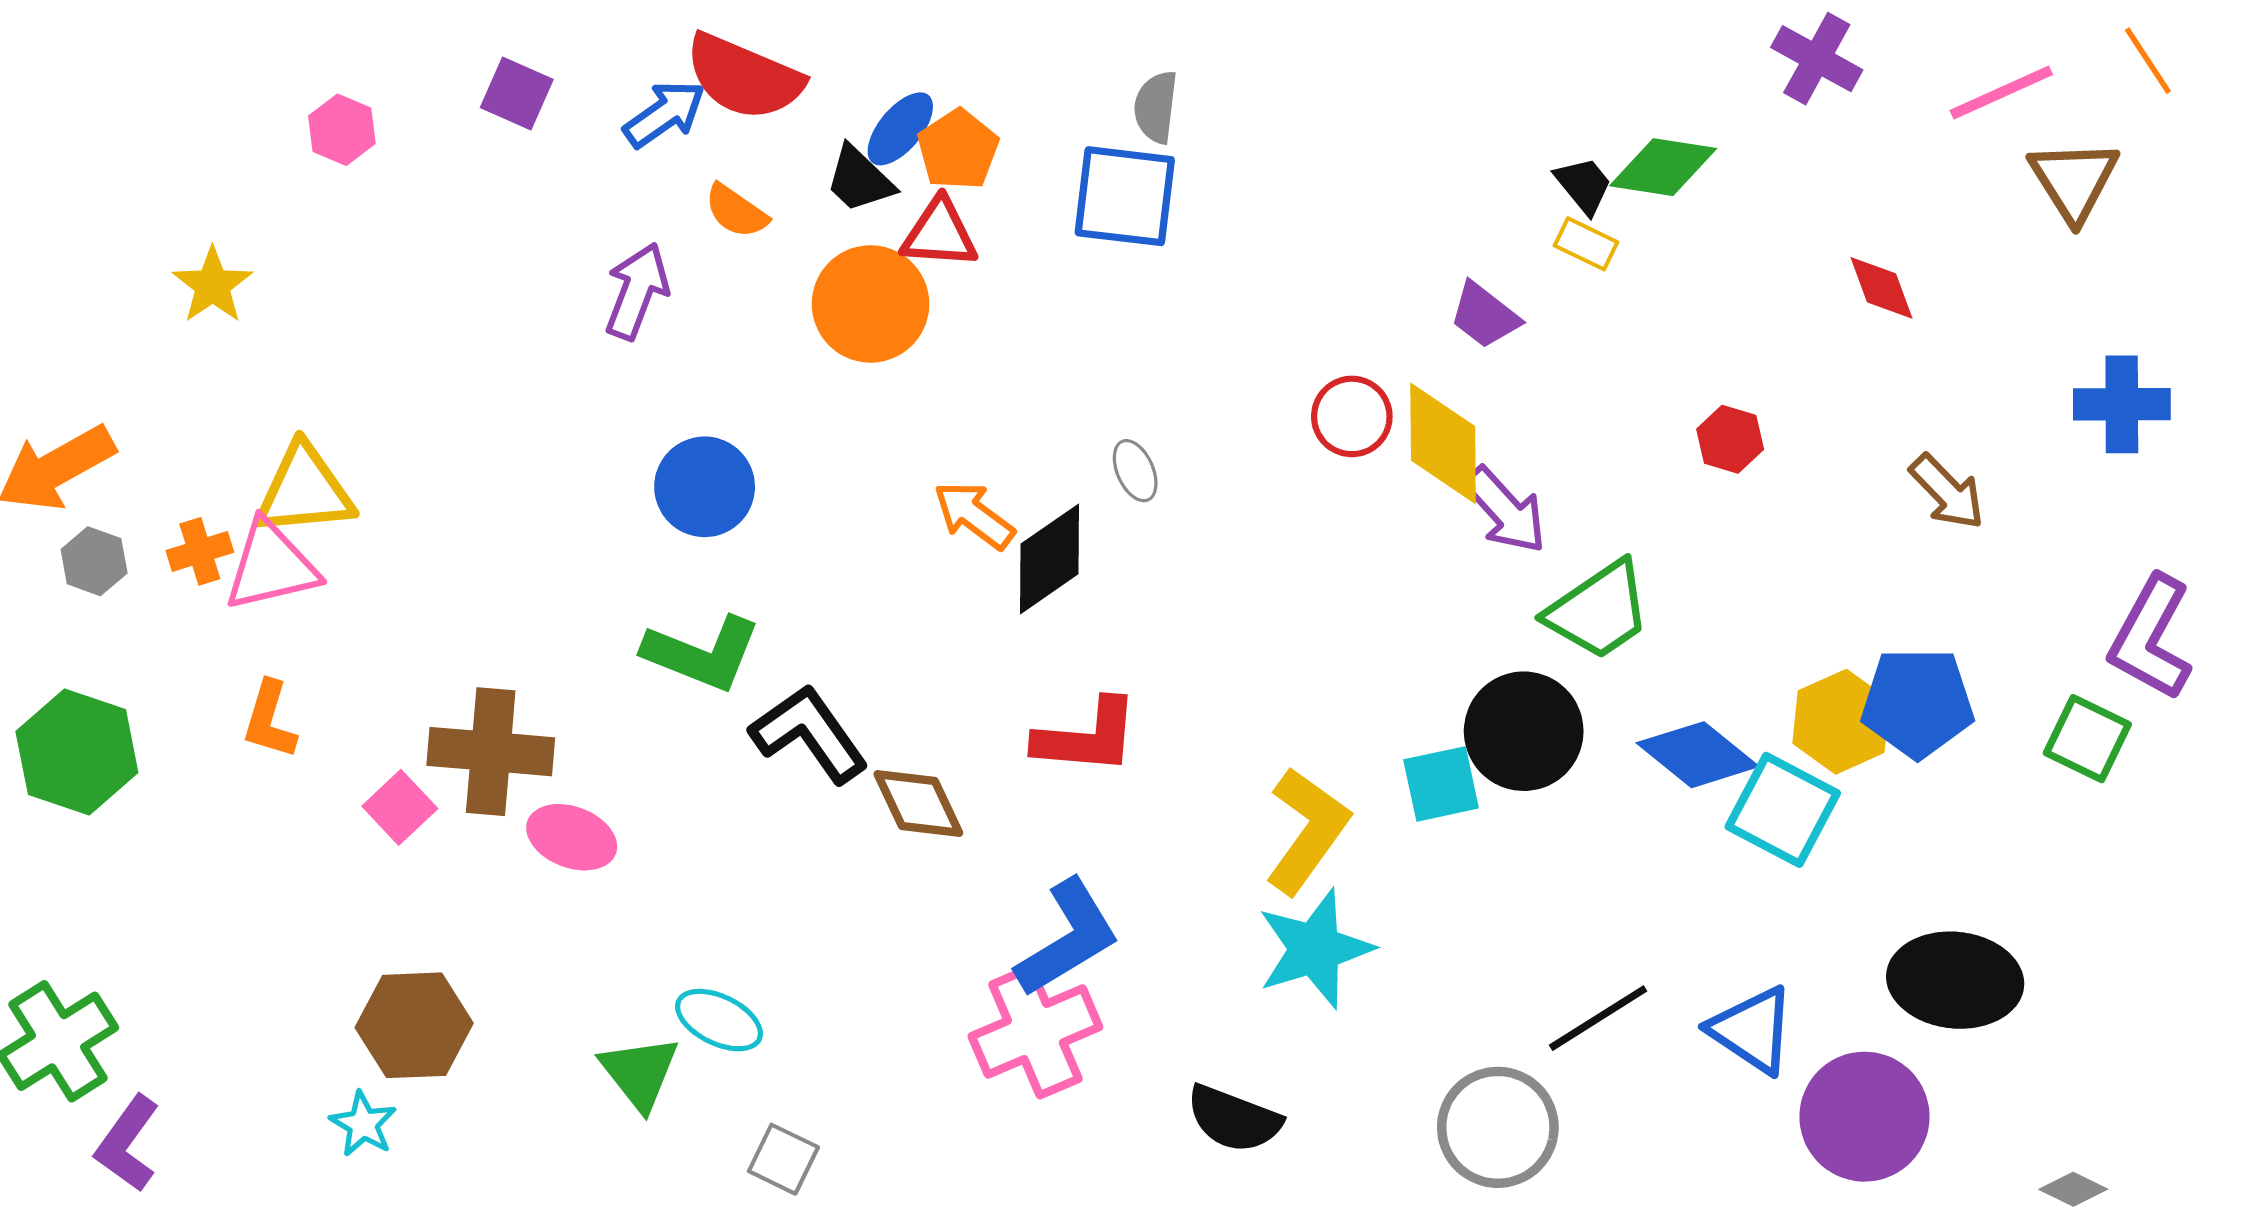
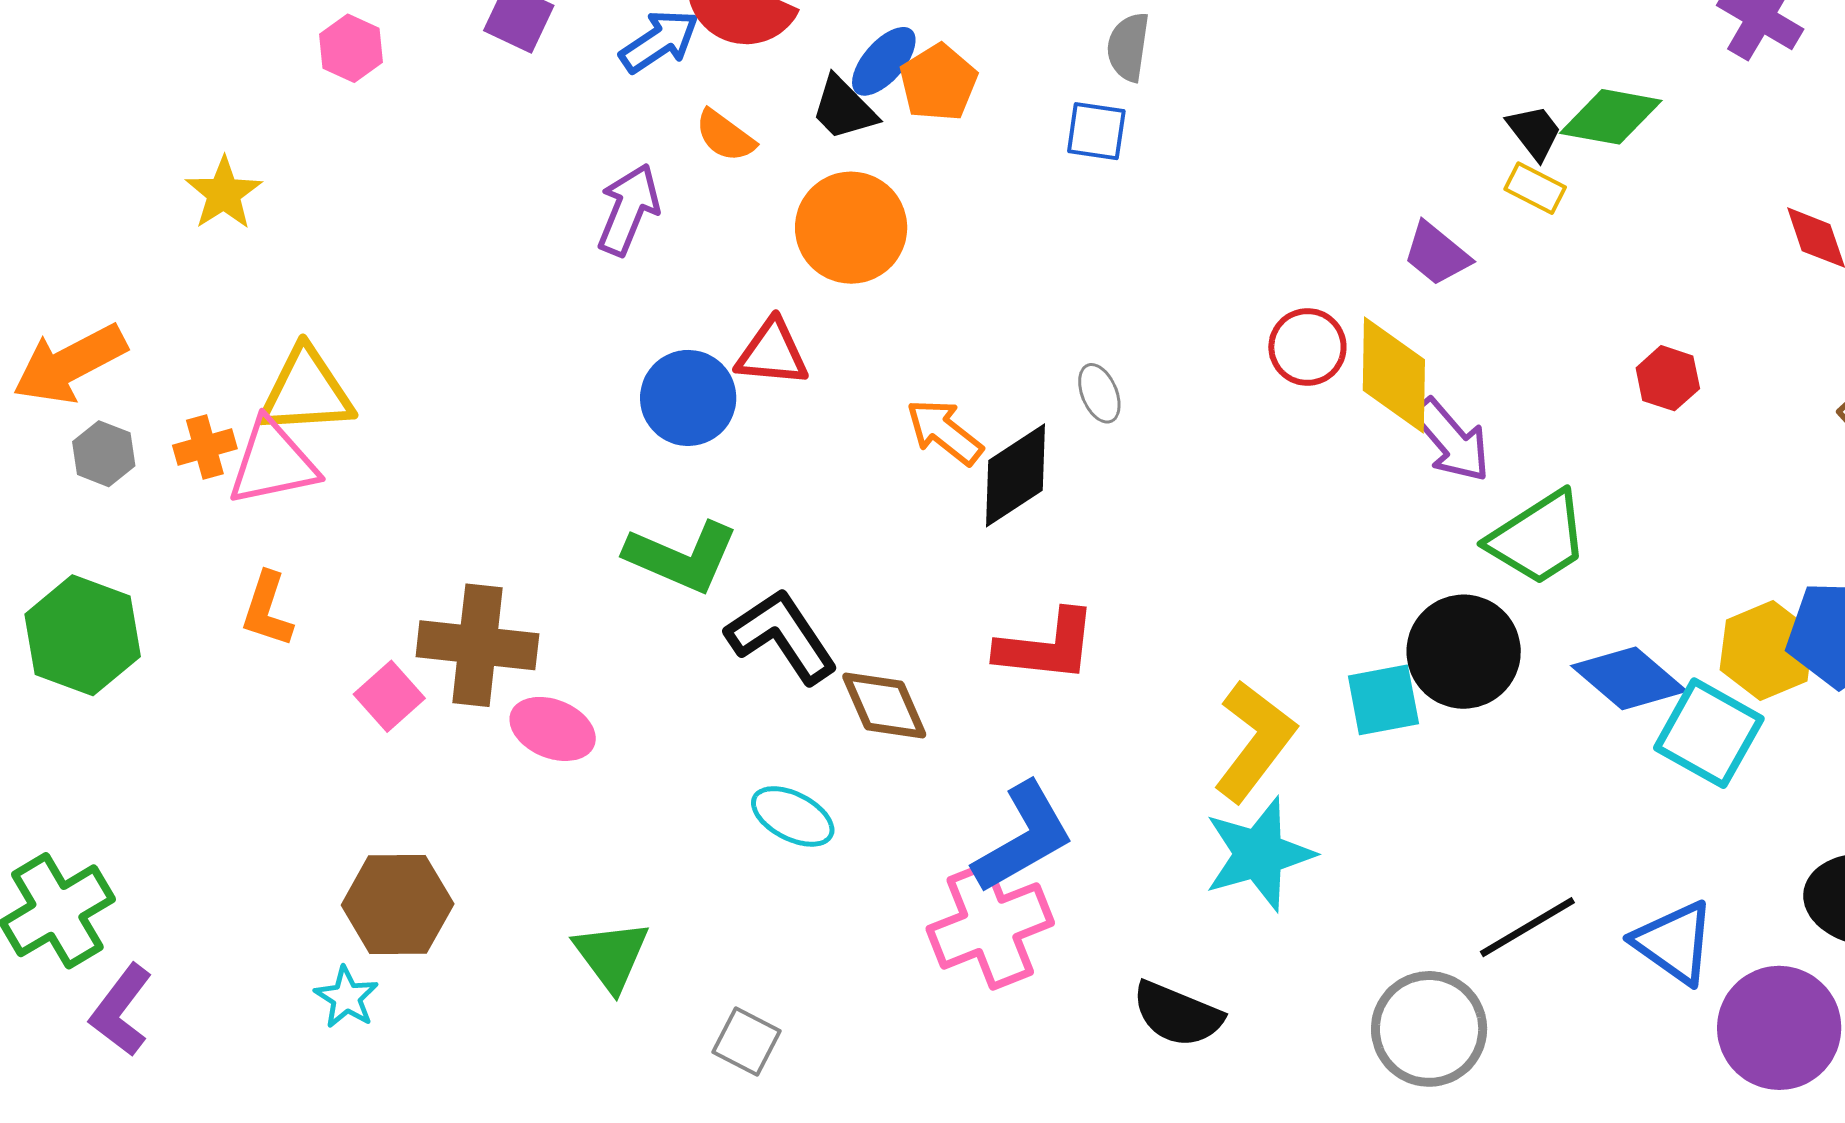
blue square: (1125, 196) -> (1096, 131), size x0.6
red triangle: (939, 234) -> (772, 353), moved
cyan ellipse: (719, 1020) -> (793, 816), moved

